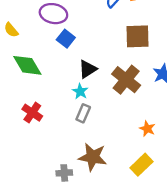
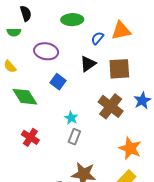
blue square: (66, 39) -> (58, 82), moved
black triangle: (88, 69) -> (88, 64), moved
orange star: (147, 129) -> (130, 148), size x1.6

